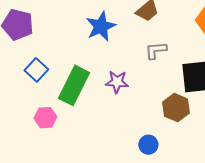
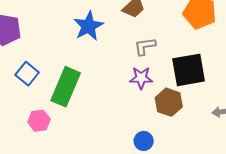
purple star: (117, 82) -> (141, 78), moved

